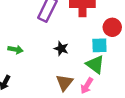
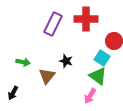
cyan square: (99, 45) -> (102, 58), turned 35
brown triangle: (64, 83) -> (47, 76), moved

